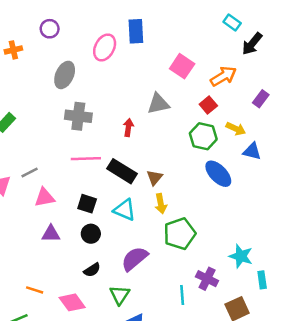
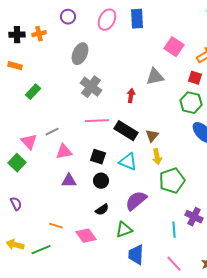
pink ellipse: (105, 47) -> (107, 20), moved
red square: (208, 105) -> (195, 78), turned -32
gray cross: (78, 116) -> (91, 87), turned 30
green triangle: (120, 295) -> (124, 230), turned 36

